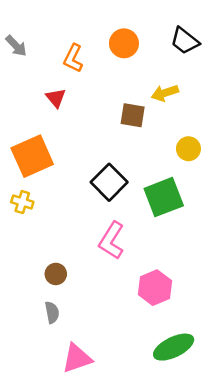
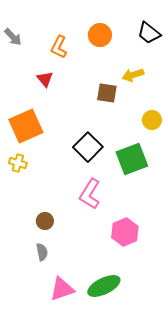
green ellipse: (174, 347) -> (104, 286), moved

